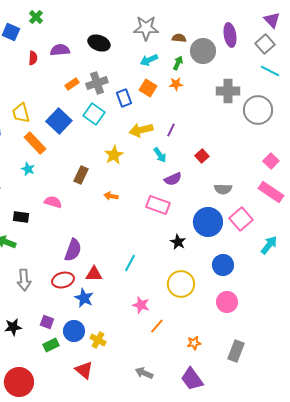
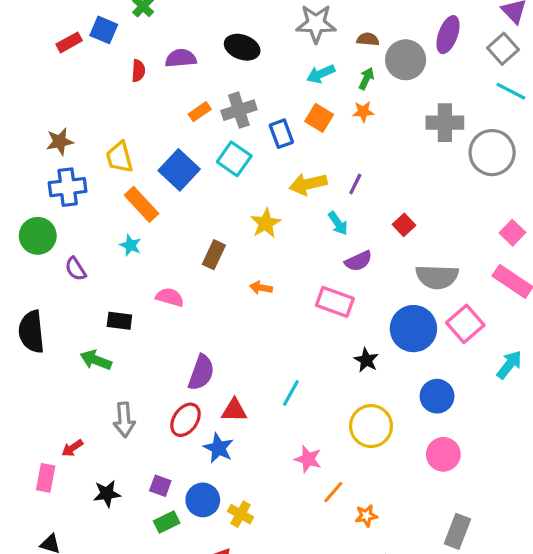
purple ellipse: (230, 35) -> (448, 35), turned 30
gray semicircle: (223, 189) -> (437, 277), size x1.5
red ellipse: (63, 280) -> (185, 420), turned -40
orange star: (194, 343) -> (366, 516), moved

